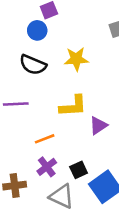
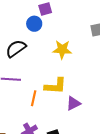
black semicircle: (33, 65) -> (16, 49), moved, turned 115
orange line: (45, 139) -> (34, 98), moved, turned -63

